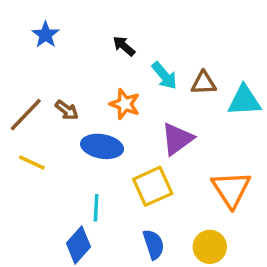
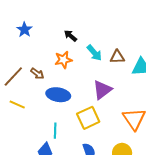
orange star: (125, 104) -> (63, 60), moved, turned -30

